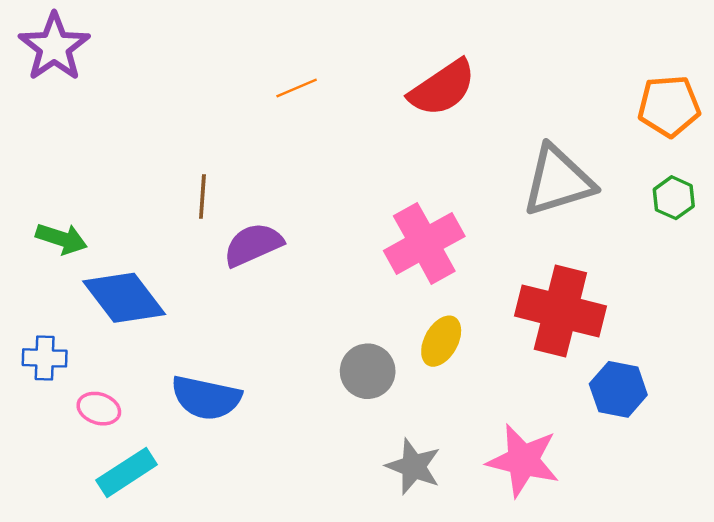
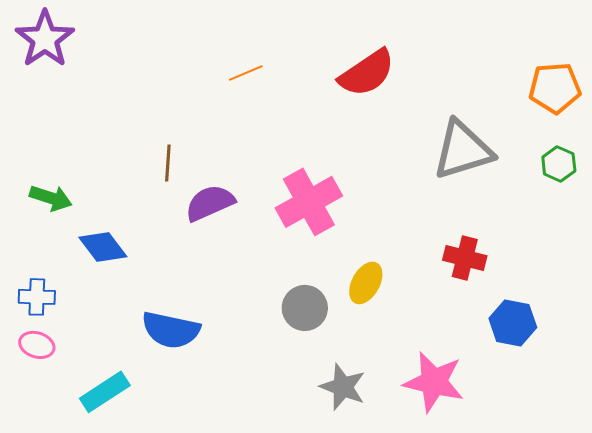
pink cross: (424, 243) -> (309, 202), moved
blue diamond: (124, 298) -> (103, 247), size x0.7
red cross: (560, 311) -> (465, 258), size x0.6
pink ellipse: (99, 409) -> (37, 345), moved

